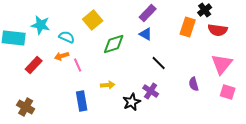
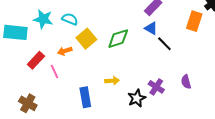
yellow square: (93, 20) -> (86, 39), moved
cyan semicircle: (67, 37) -> (70, 19), moved
black line: (159, 63) -> (164, 44), moved
pink line: (78, 65) -> (54, 71), moved
purple semicircle: (194, 84) -> (186, 82), moved

